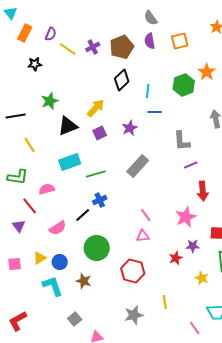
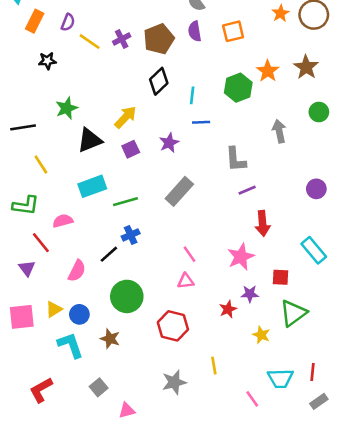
pink semicircle: (58, 228) -> (77, 271), turned -30
pink square: (15, 264) -> (22, 317), size x1.5
red L-shape: (18, 321) -> (41, 390), moved

